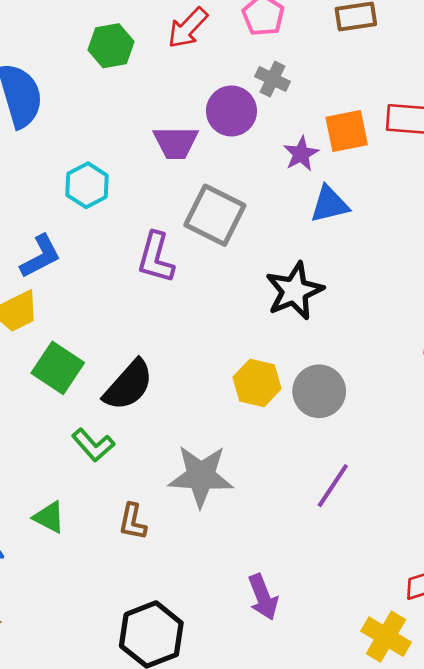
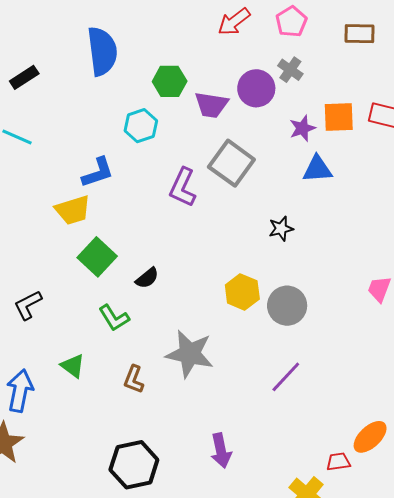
green hexagon: (111, 46) -> (170, 81), moved
black star: (294, 291) -> (281, 229), size x0.6
black semicircle: (128, 385) -> (147, 278), size x0.6

